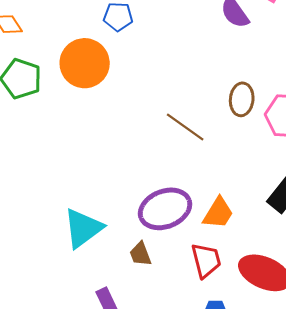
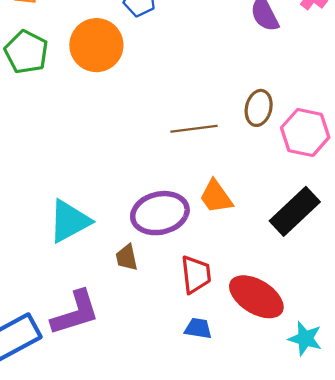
brown line: (185, 127) -> (194, 129), turned -51
orange trapezoid: (218, 213) -> (216, 197), moved, turned 105

